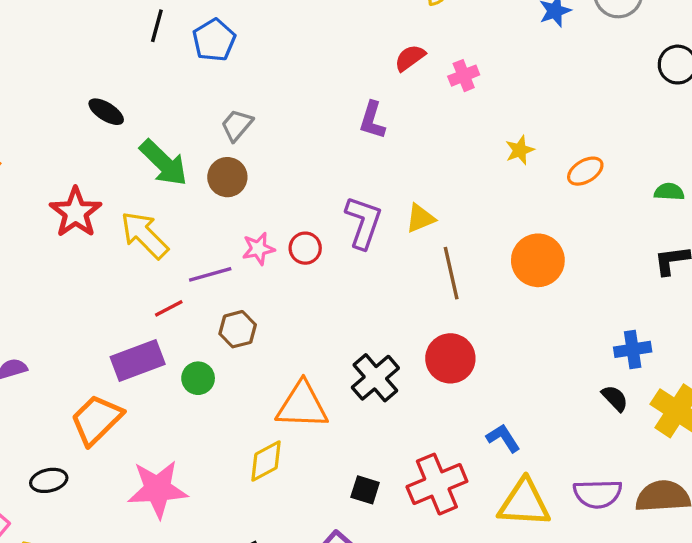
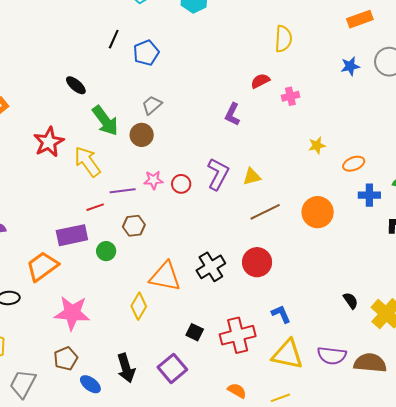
brown line: (451, 273) -> (265, 212), turned 68
blue cross: (633, 349) -> (369, 195), moved
yellow diamond: (266, 461) -> (139, 306), turned -40

